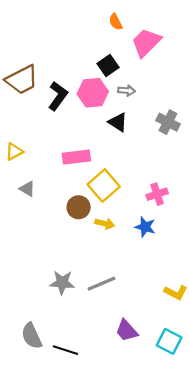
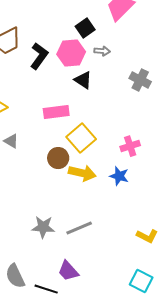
black triangle: (118, 122) -> (83, 80), moved
yellow arrow: (105, 224) -> (82, 173), size x1.5
purple trapezoid: (127, 331) -> (68, 271), moved

